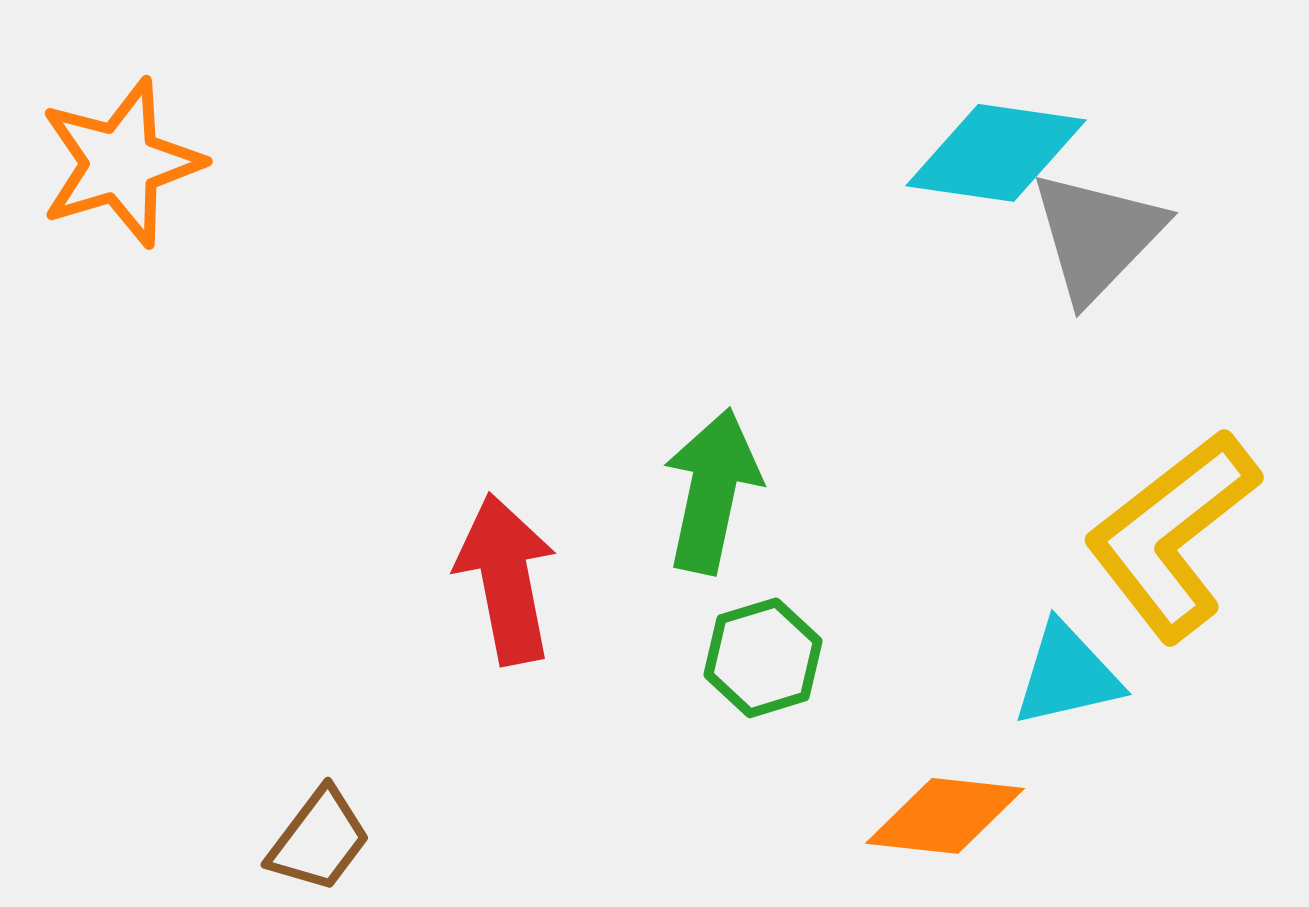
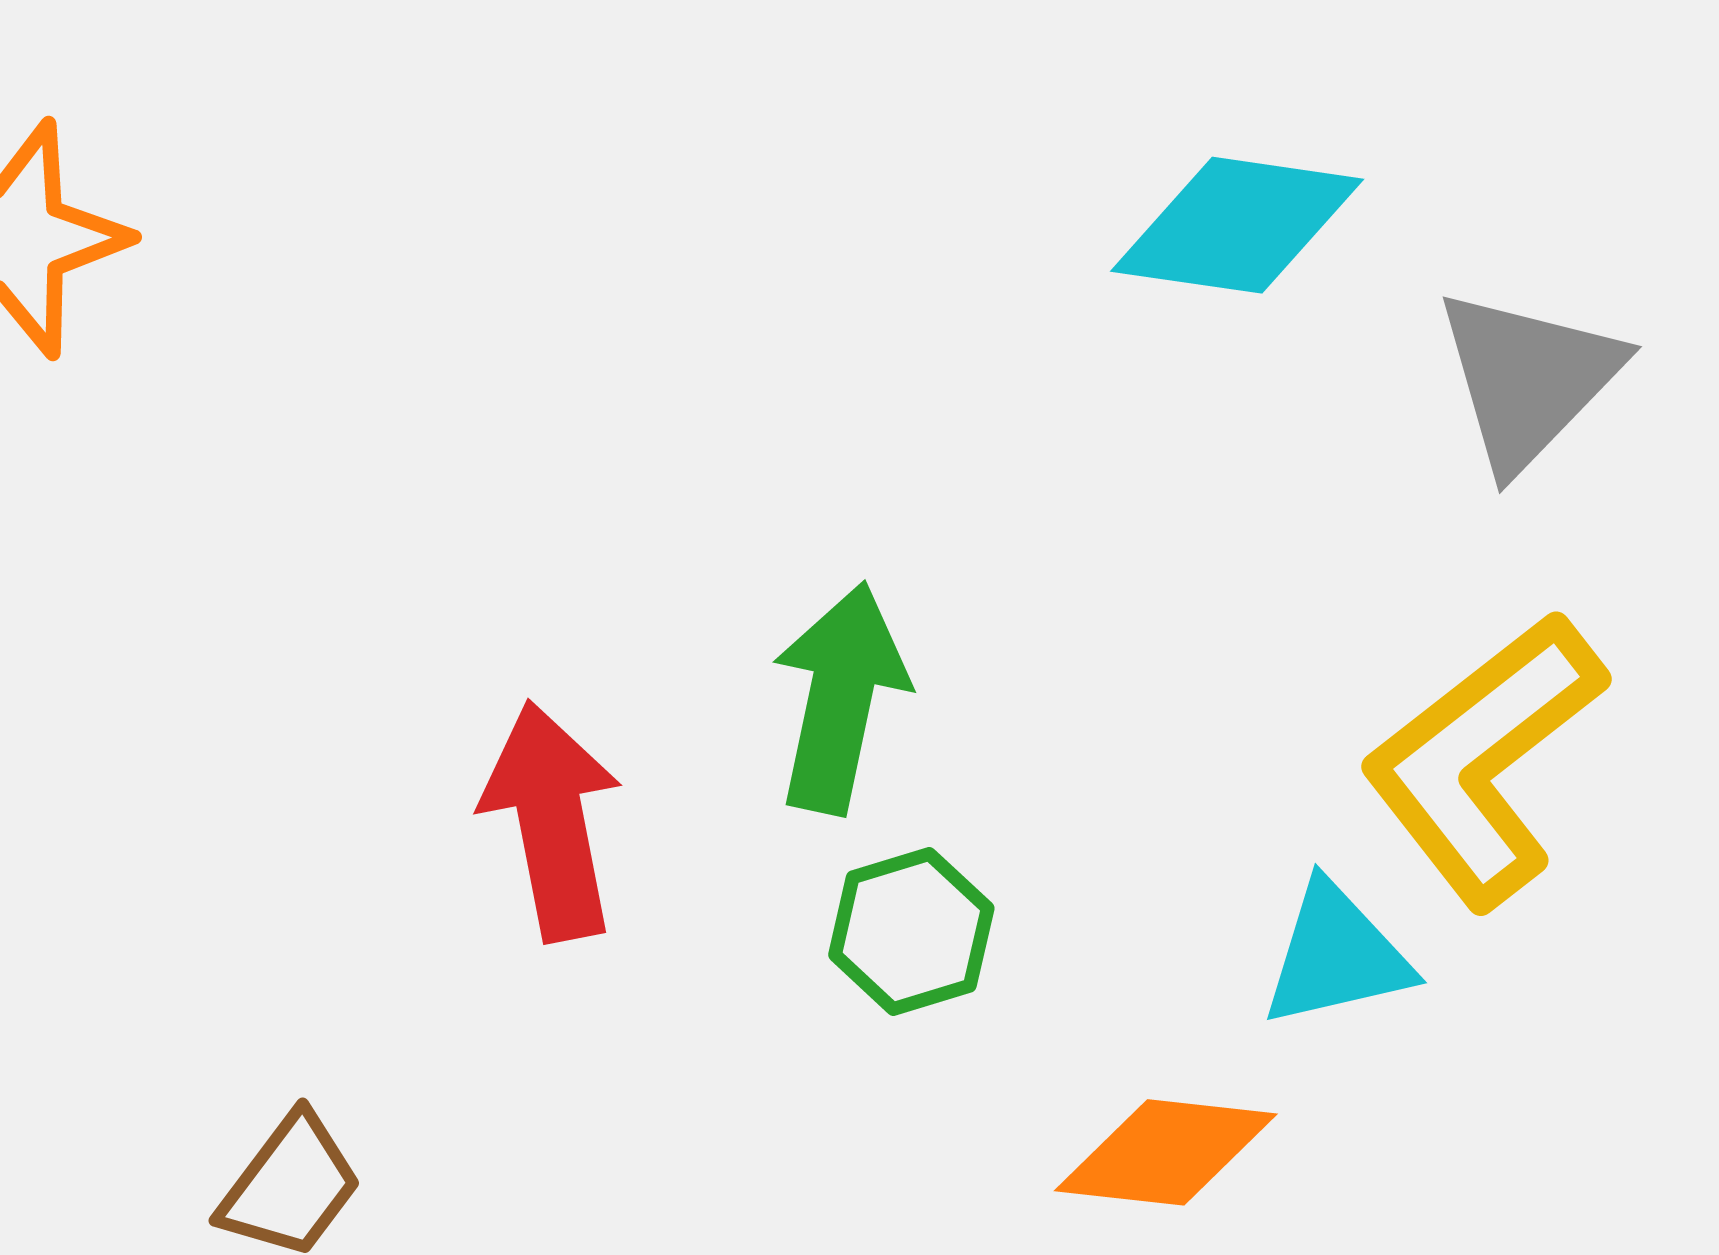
gray triangle: (1097, 236) -> (1528, 379), moved

